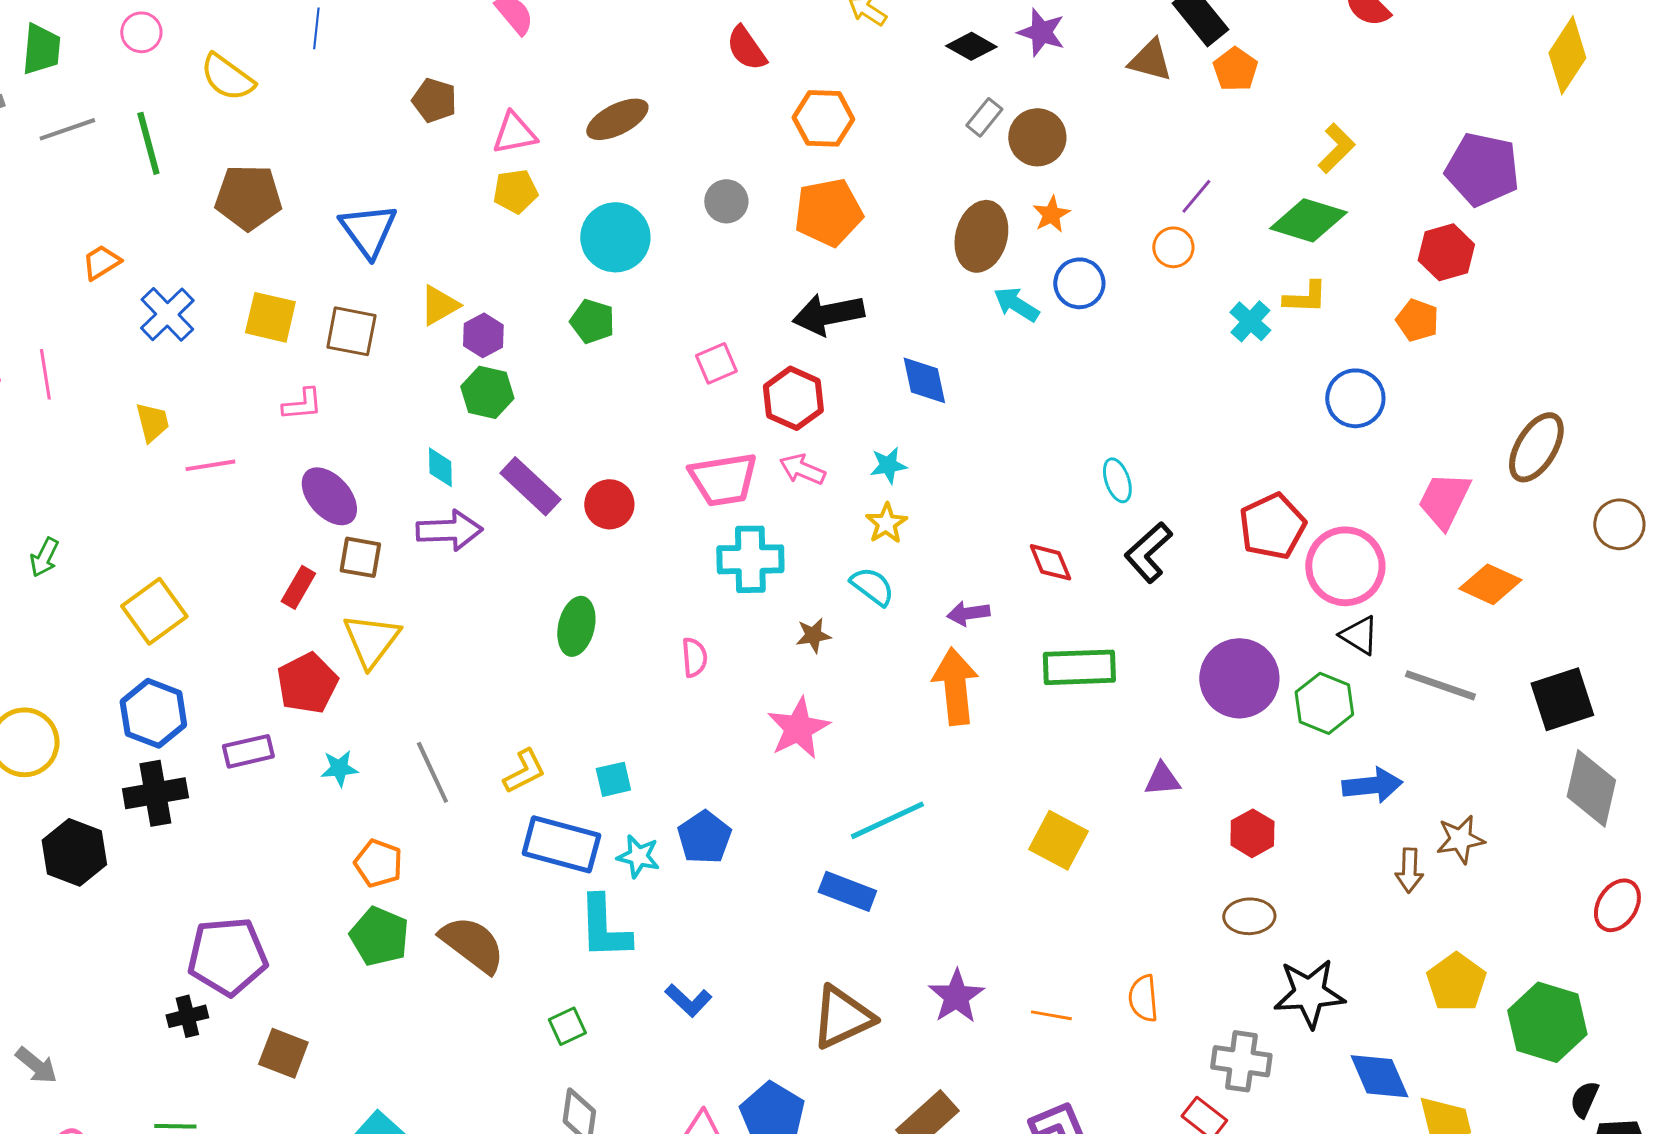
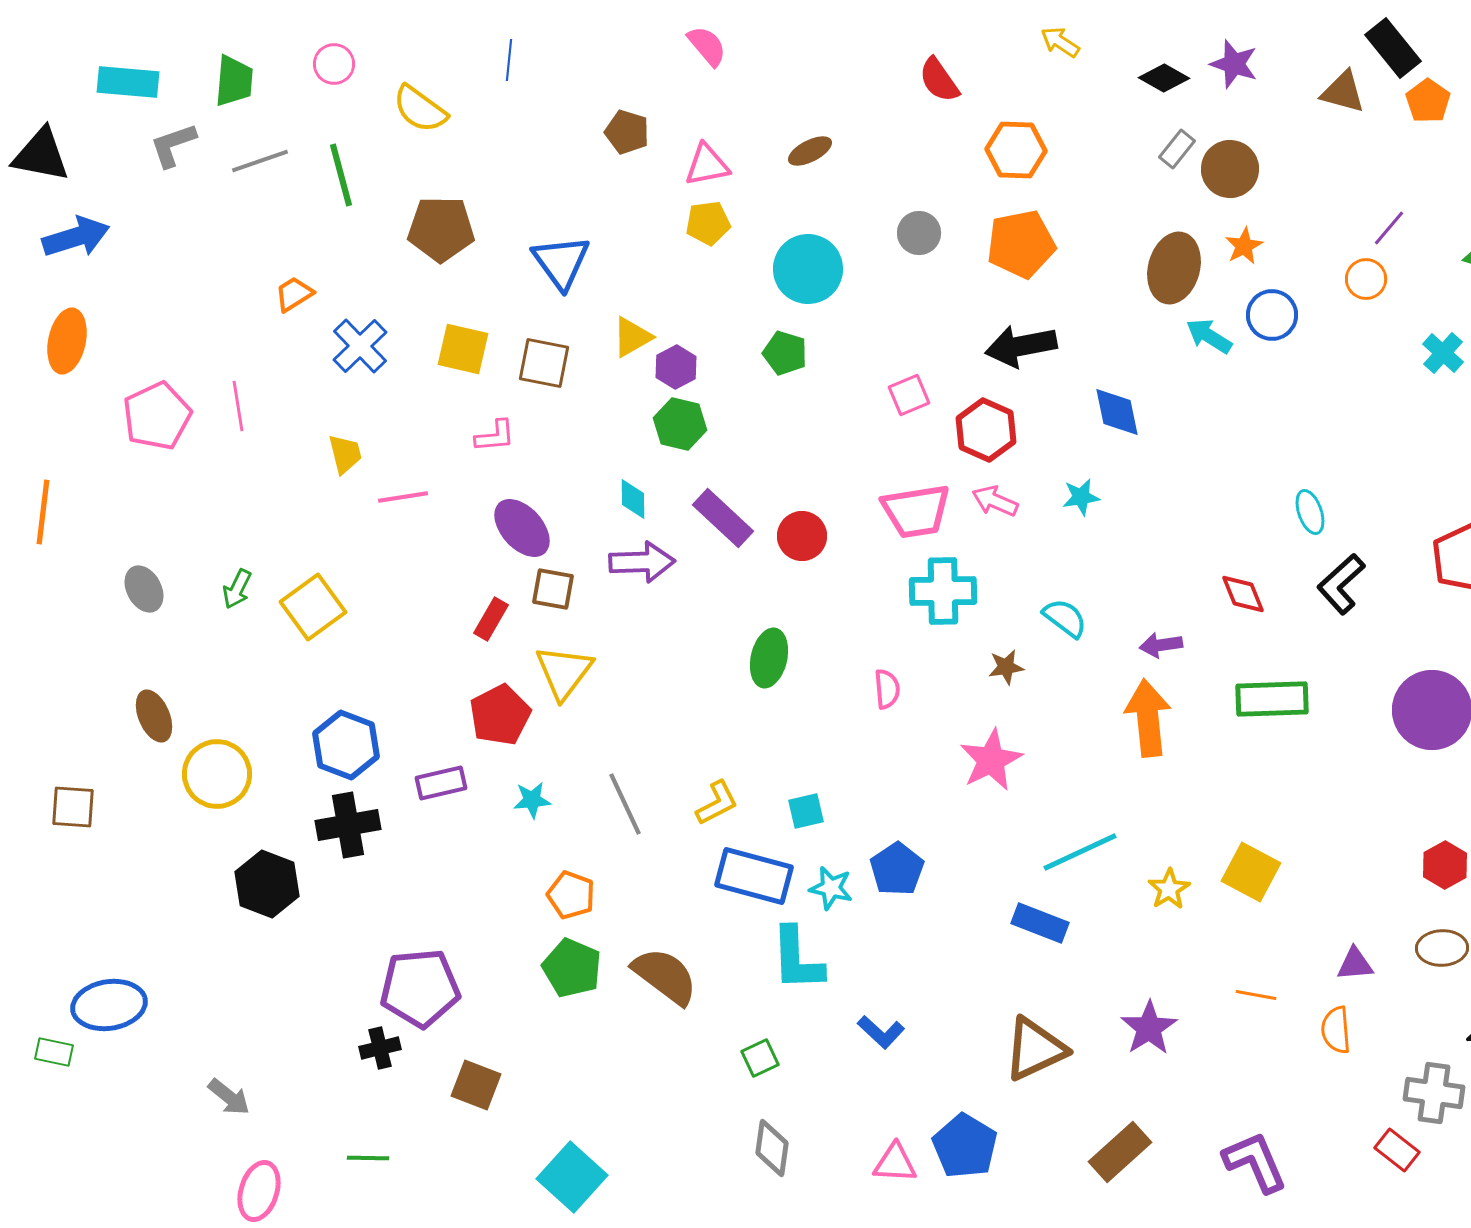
brown ellipse: (617, 119) -> (810, 151), size x0.7
yellow star: (886, 523) -> (1169, 889), moved
yellow square: (154, 611) -> (313, 607), moved
purple triangle: (1162, 779) -> (1355, 964), moved
orange line: (1051, 1015) -> (1256, 995), moved

